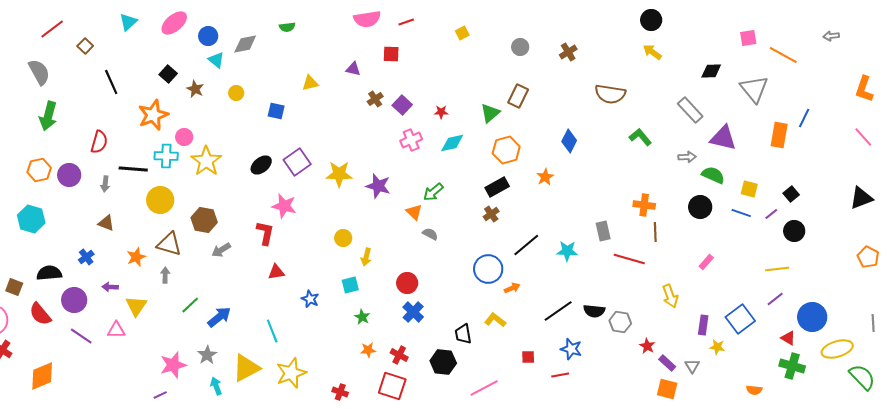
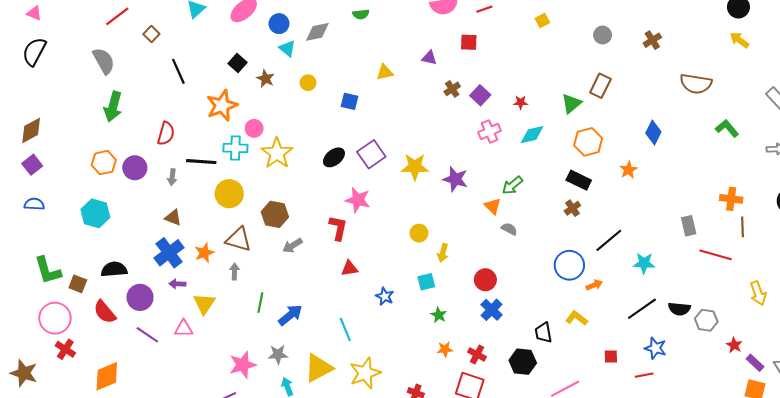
black rectangle: (497, 187) -> (579, 180), turned 55
cyan star: (567, 251) -> (644, 263), moved
blue cross: (86, 257) -> (169, 253), moved, size x1.8
green line: (190, 305) -> (260, 303), turned -36
gray star: (207, 355) -> (278, 354), turned 30

